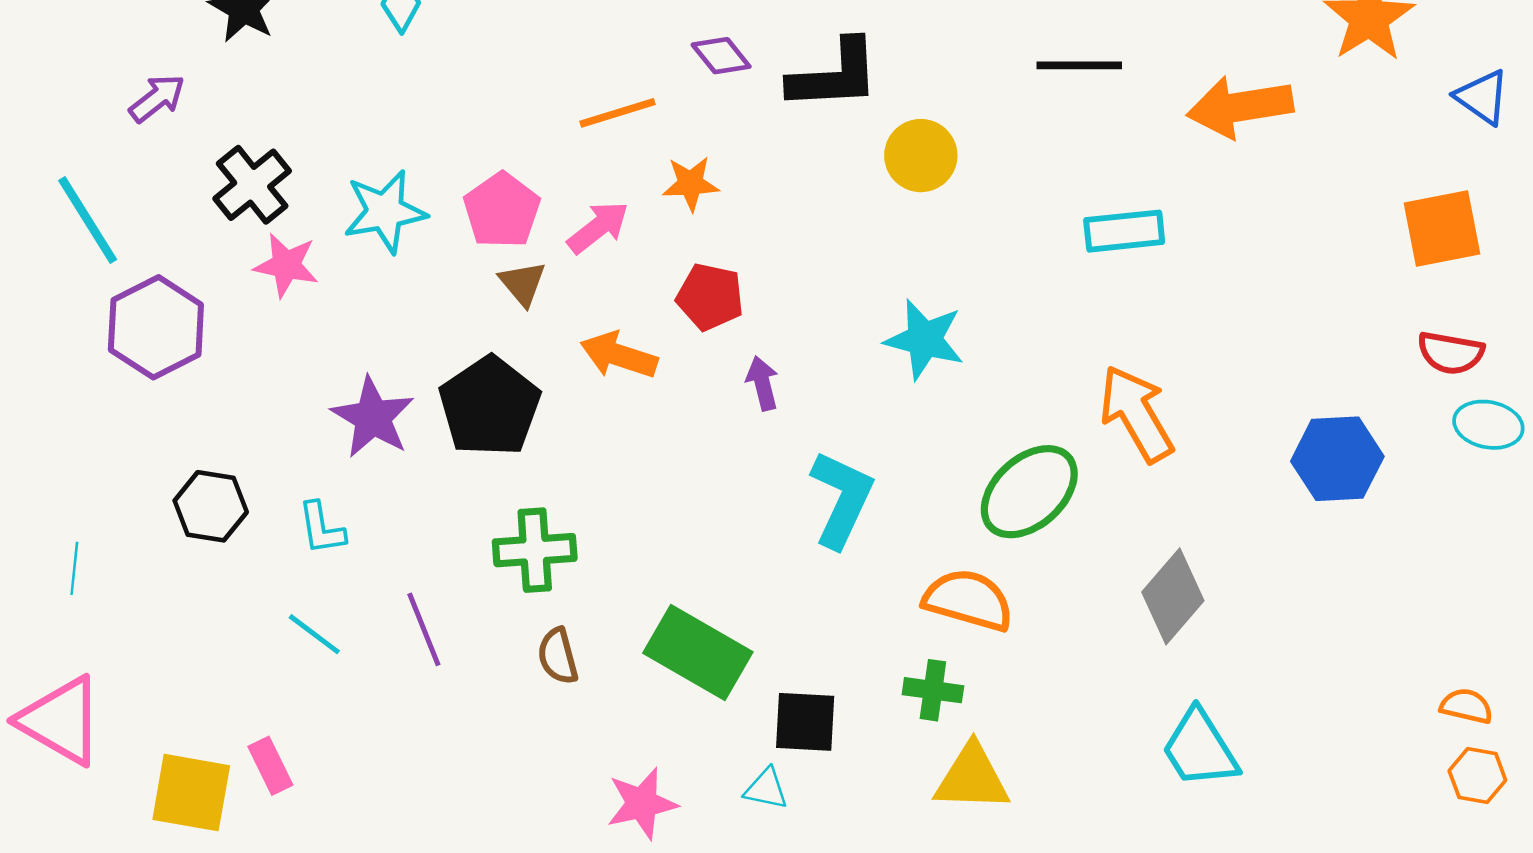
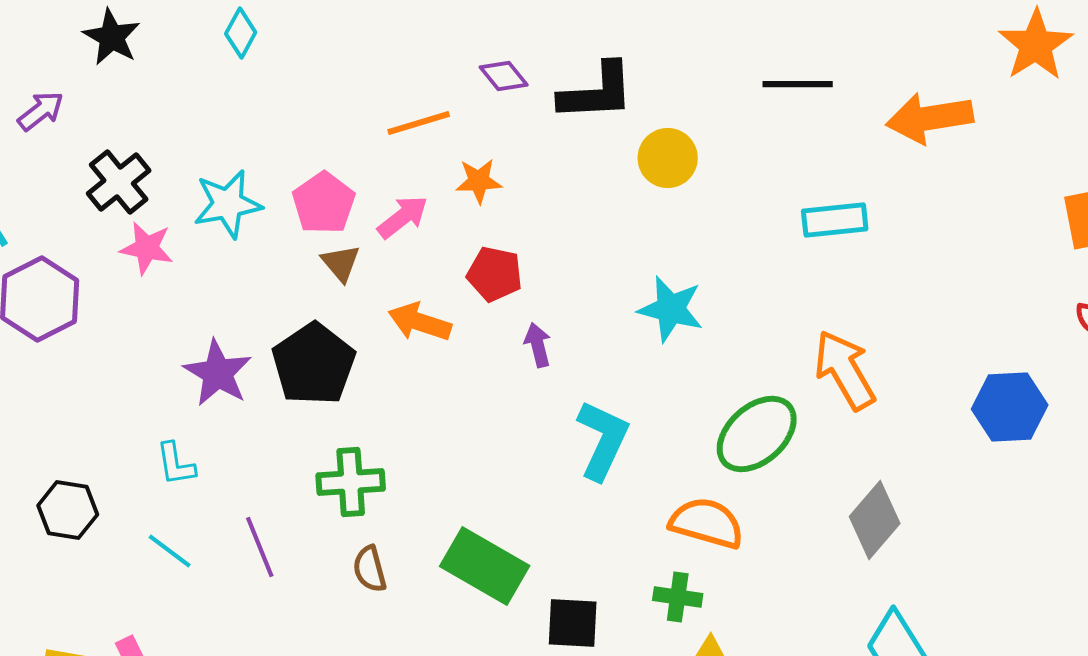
black hexagon: (211, 506) -> (68, 510), moved

